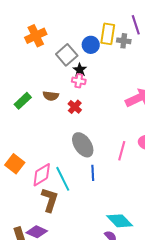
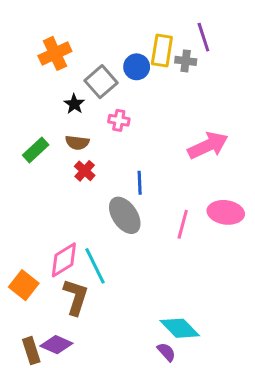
black star: (80, 70) -> (74, 104), moved
red cross: (75, 107) -> (85, 171), moved
orange square: (15, 164) -> (24, 285), moved
blue line: (93, 173) -> (140, 183), moved

